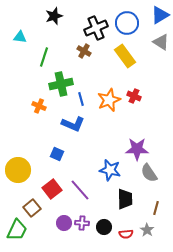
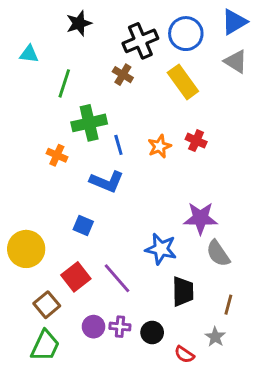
orange star: (109, 100) -> (159, 146), size x0.7
green trapezoid: (17, 230) -> (45, 346), moved
red semicircle: (126, 234) -> (184, 354), moved, turned 40

